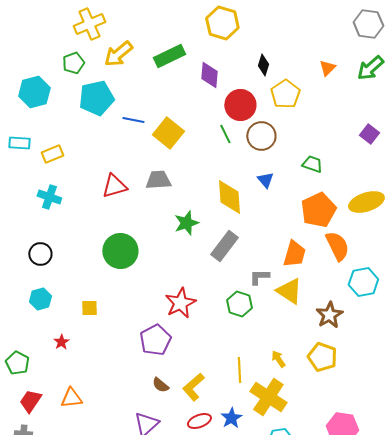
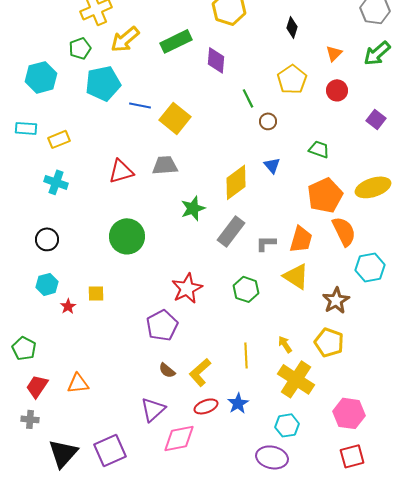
black diamond: (263, 65) -> (292, 27), moved
red circle: (240, 105) -> (337, 90), moved, size x0.7
green line: (225, 134) -> (248, 98), moved
brown circle: (261, 136) -> (268, 121), size x0.6
yellow diamond: (229, 197) -> (236, 182), turned 57
gray L-shape: (259, 277) -> (266, 243), moved
red star: (61, 342) -> (68, 306), moved
yellow cross: (268, 397) -> (296, 379), moved

